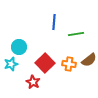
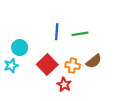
blue line: (54, 22) -> (57, 32), moved
red star: (33, 82) -> (64, 85), moved

